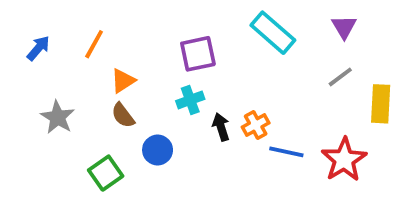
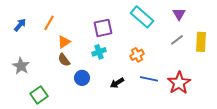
yellow rectangle: (381, 104) -> (201, 42), moved
gray star: (58, 117) -> (21, 66), moved
orange cross: (256, 125) -> (137, 55), moved
black arrow: (221, 127) -> (117, 83), moved, turned -104
green square: (106, 173) -> (39, 95), moved

